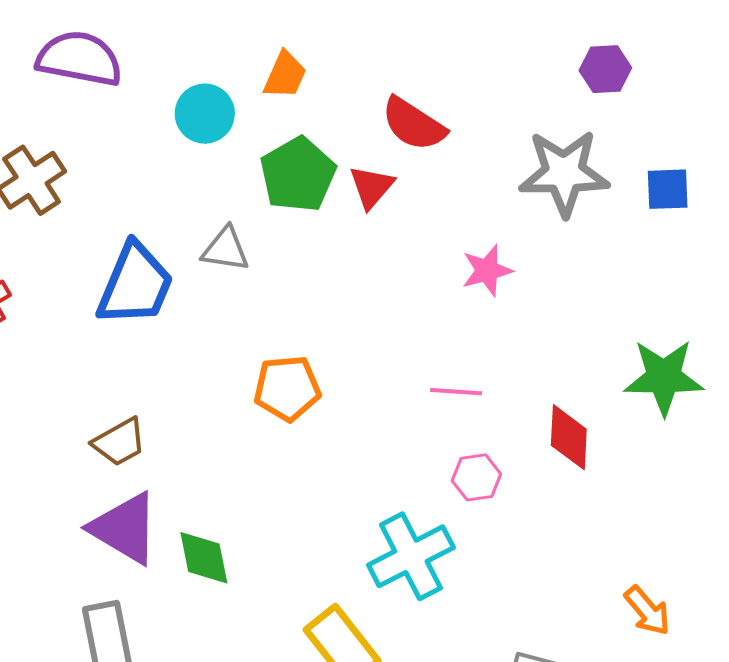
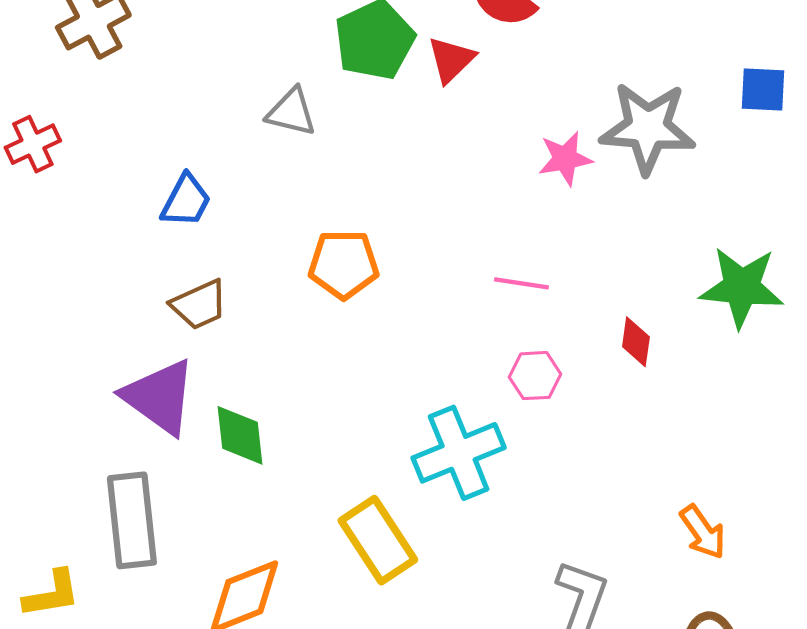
gray star: (564, 173) -> (648, 128), moved
blue trapezoid: (135, 284) -> (186, 201), moved, size x0.6
red diamond: (569, 437) -> (636, 342), size x0.7
brown trapezoid: (119, 442) -> (199, 305), moved

